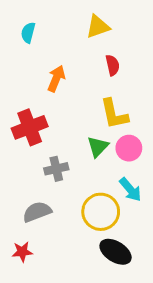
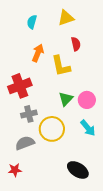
cyan semicircle: (28, 33) -> (32, 22), moved
yellow L-shape: (114, 114) -> (61, 66), moved
gray cross: (56, 169) -> (29, 114), moved
yellow circle: (101, 212) -> (52, 129), moved

